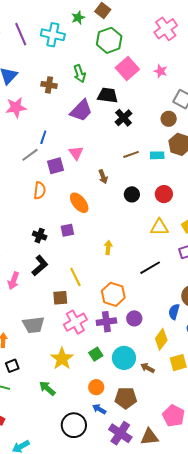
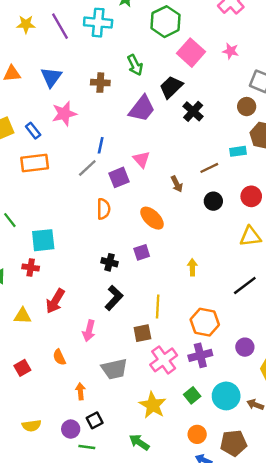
black trapezoid: (108, 95) -> (171, 87), turned -45
brown line: (131, 154) -> (209, 168), moved
yellow line: (75, 277) -> (158, 307), turned 36
pink arrow: (14, 281) -> (89, 331), moved
purple circle: (134, 318) -> (245, 347), moved

